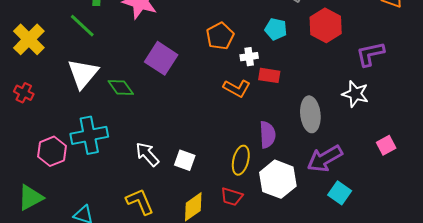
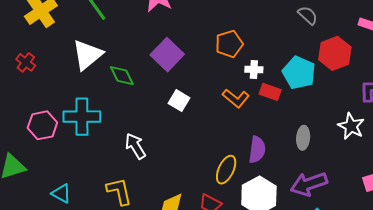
cyan pentagon: (276, 29) -> (299, 73), moved, size x1.5
gray ellipse: (310, 114) -> (303, 138), size x0.7
white square: (185, 160) -> (179, 101), moved

